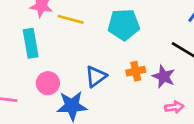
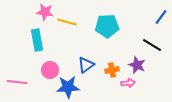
orange cross: (136, 71) -> (112, 70), moved
pink arrow: (174, 107) -> (128, 83), moved

